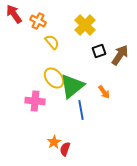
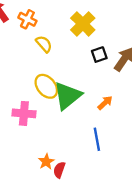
orange arrow: (104, 92) -> (105, 103), turned -96
blue line: (81, 110) -> (97, 139), moved

